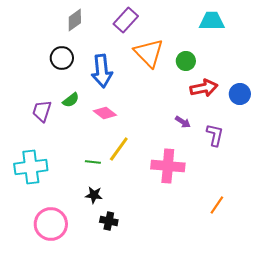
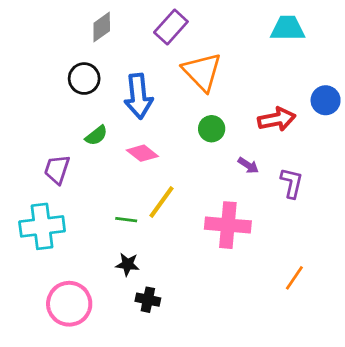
green circle: (186, 61) -> (212, 129), moved
blue circle: (240, 94) -> (326, 100), moved
purple trapezoid: (42, 111) -> (57, 169), moved

